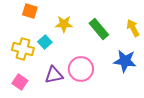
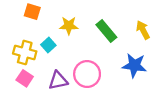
pink square: (20, 82) -> (25, 78), moved

